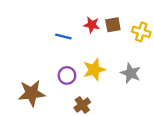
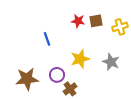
yellow cross: (141, 32) -> (120, 27), turned -35
blue line: (63, 37) -> (47, 39), moved, turned 56
purple circle: (67, 75) -> (57, 75), moved

